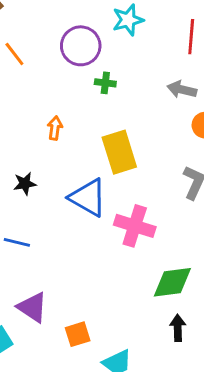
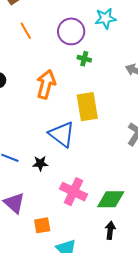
orange arrow: (55, 128) -> (46, 84), size x1.8
black star: (25, 184) -> (40, 163), moved
pink cross: (135, 226) -> (73, 192), moved

